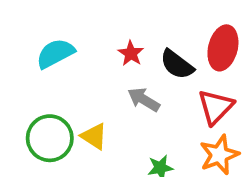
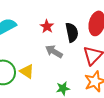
black semicircle: (177, 64) -> (72, 32), turned -138

